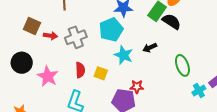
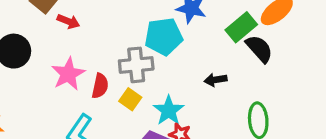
gray cross: (76, 37) -> (136, 65), moved
cyan star: (124, 55) -> (169, 110), moved
pink star: (48, 76) -> (68, 74), moved

